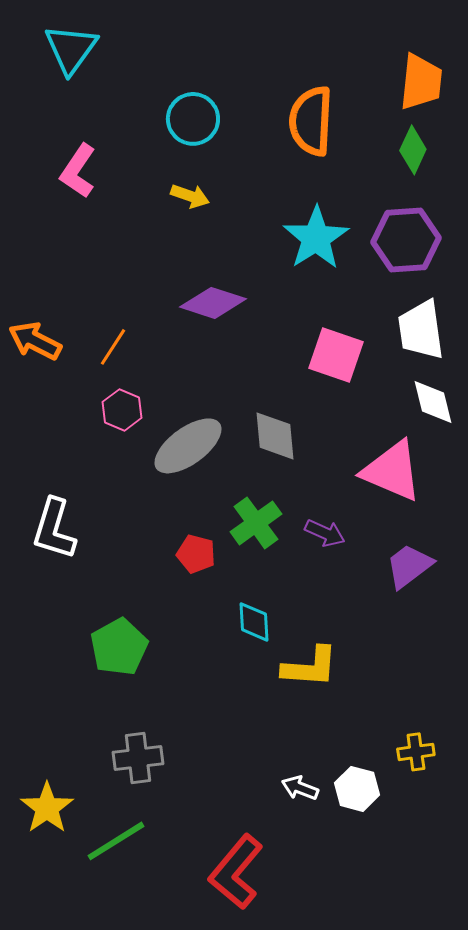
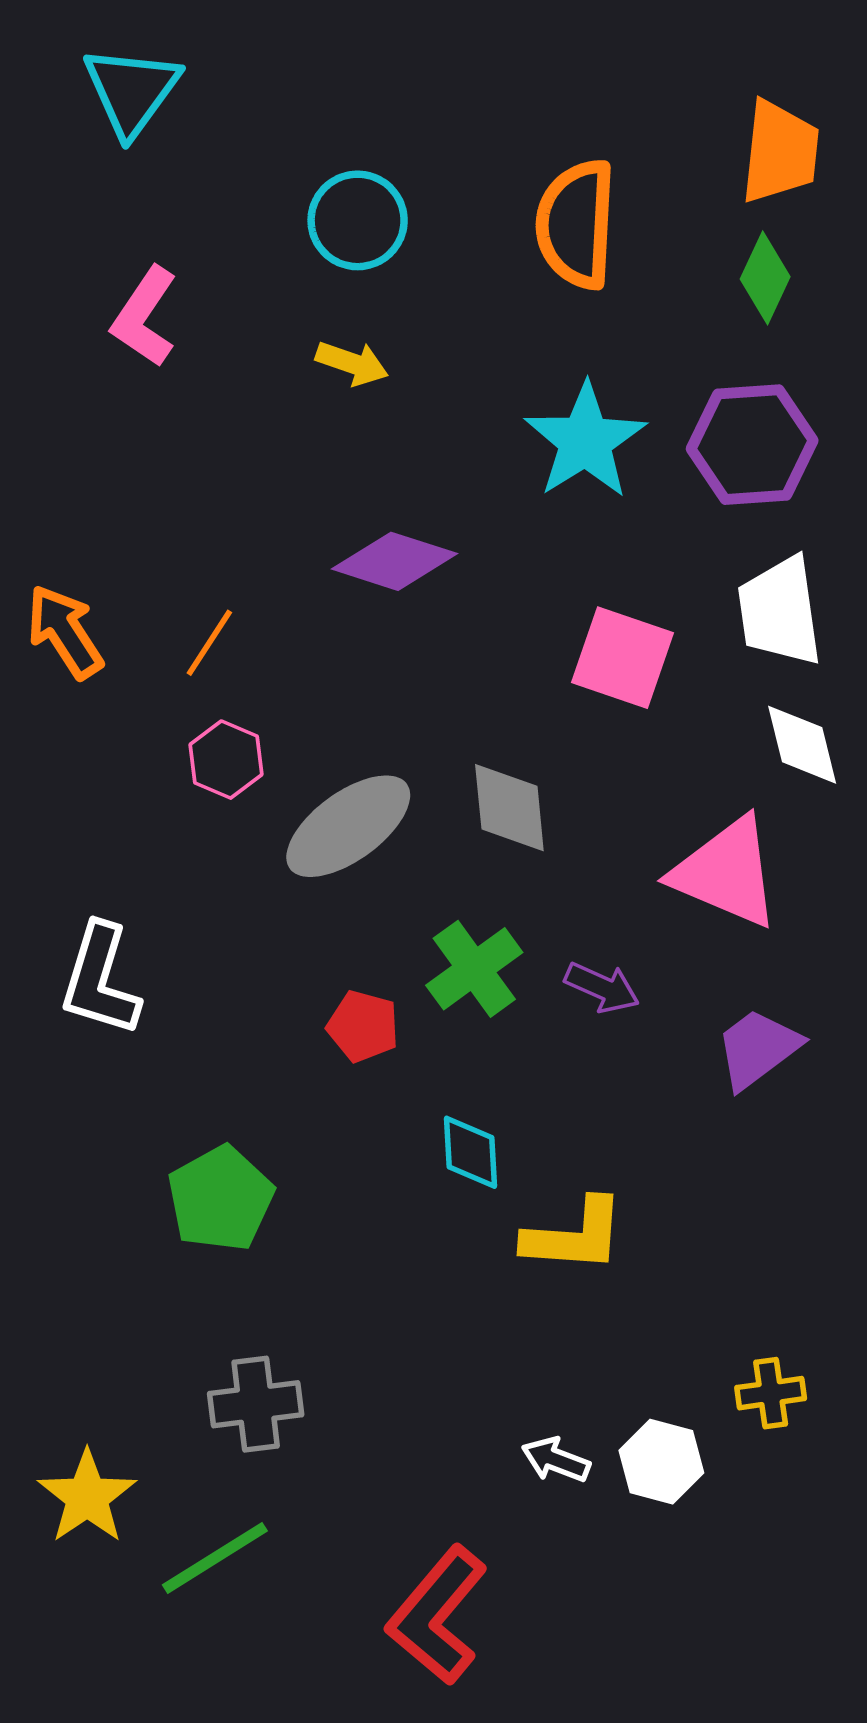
orange arrow: (35, 341) -> (65, 632), turned 30

